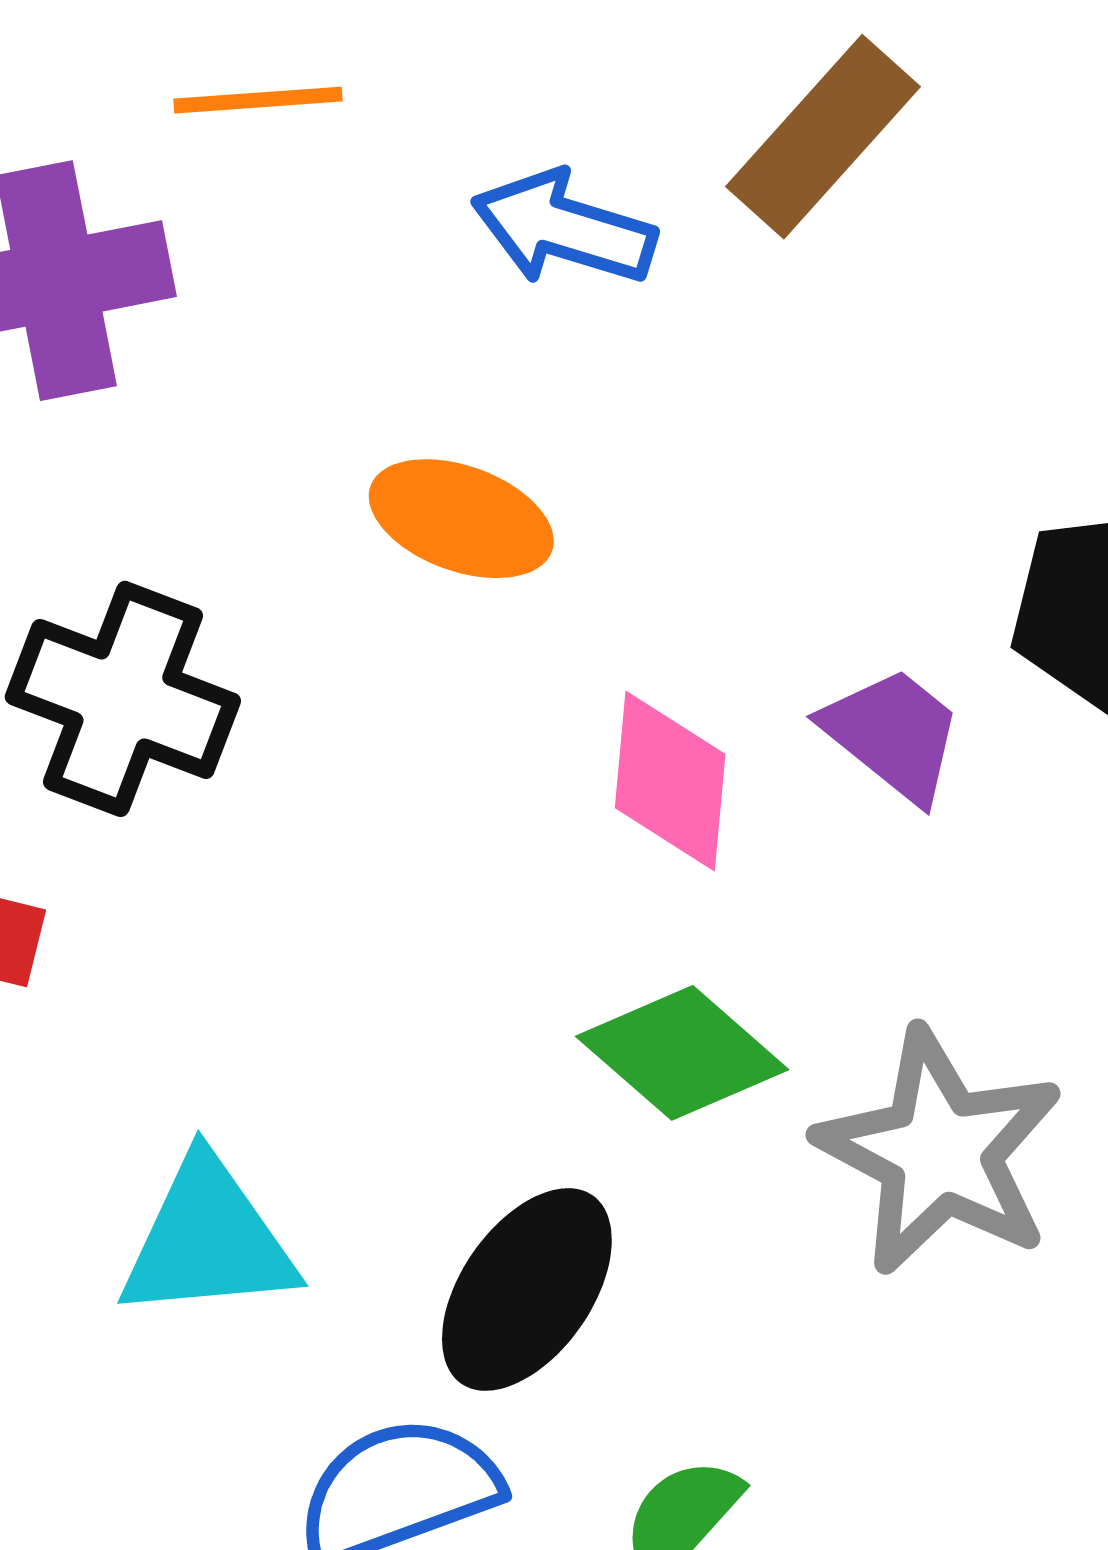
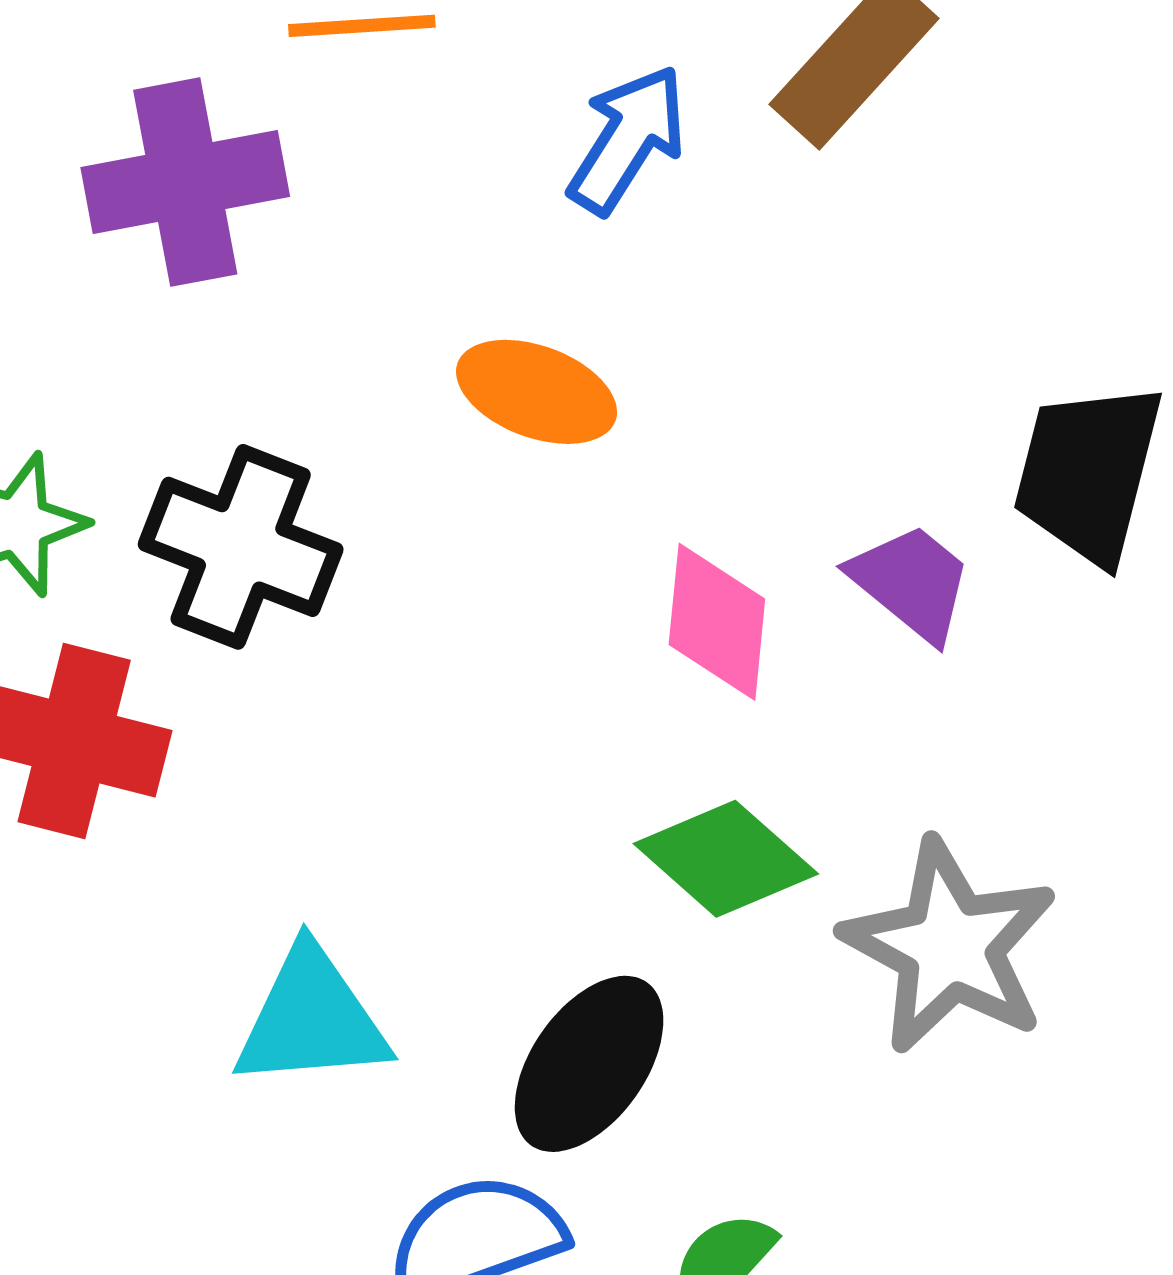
blue arrow: (564, 228) -> (628, 139), turned 105

